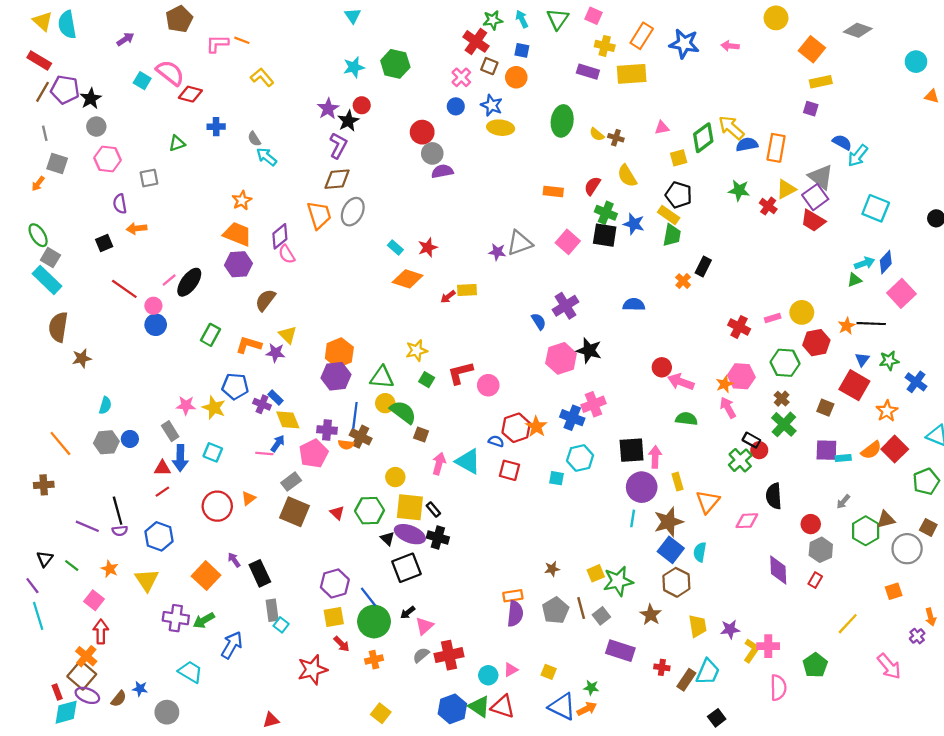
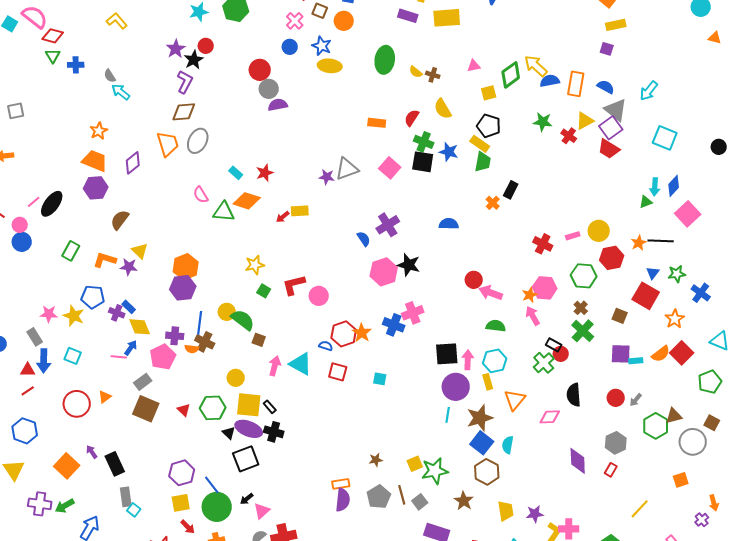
blue semicircle: (842, 142) -> (606, 87), moved
green triangle: (177, 143) -> (53, 56), moved, turned -42
pink semicircle: (287, 254) -> (201, 195), moved
cyan arrow: (864, 263) -> (655, 187), turned 114
green triangle: (382, 377) -> (224, 212), moved
cyan hexagon: (580, 458) -> (495, 361), moved
red circle: (811, 524) -> (616, 398), moved

